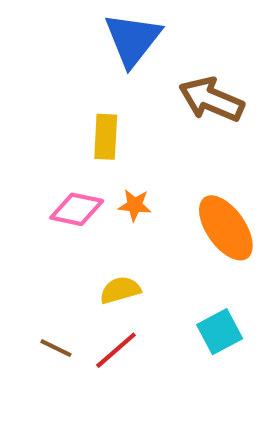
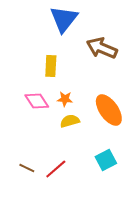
pink diamond: (77, 209) -> (37, 101), turned 45
yellow semicircle: (120, 290) -> (70, 121), moved

